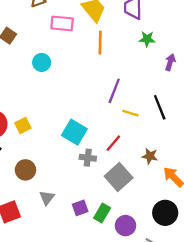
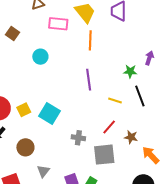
green star: (147, 39) -> (130, 71), moved
purple line: (114, 91) -> (89, 80), moved, turned -30
cyan square: (74, 132) -> (50, 113), moved
red line: (113, 143) -> (109, 127), moved
gray square: (119, 177) -> (104, 155), turned 35

